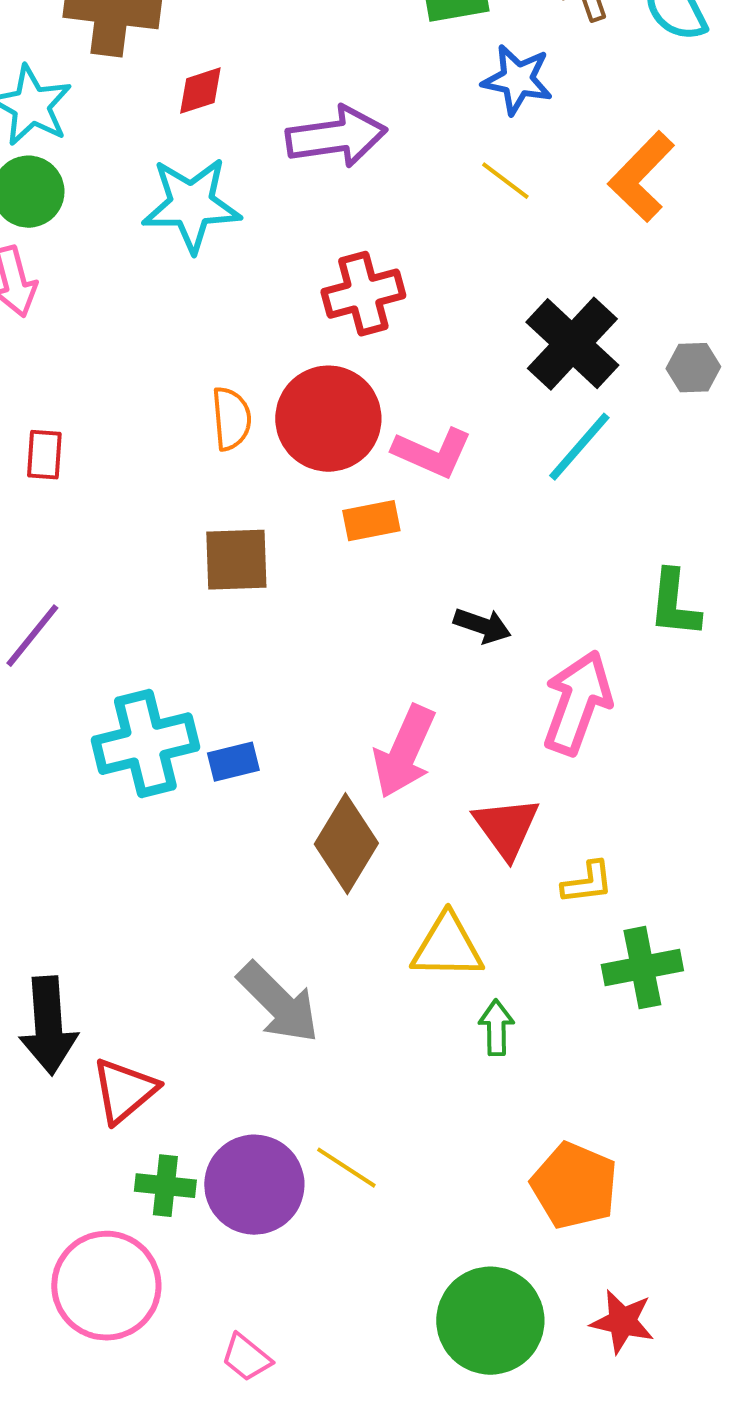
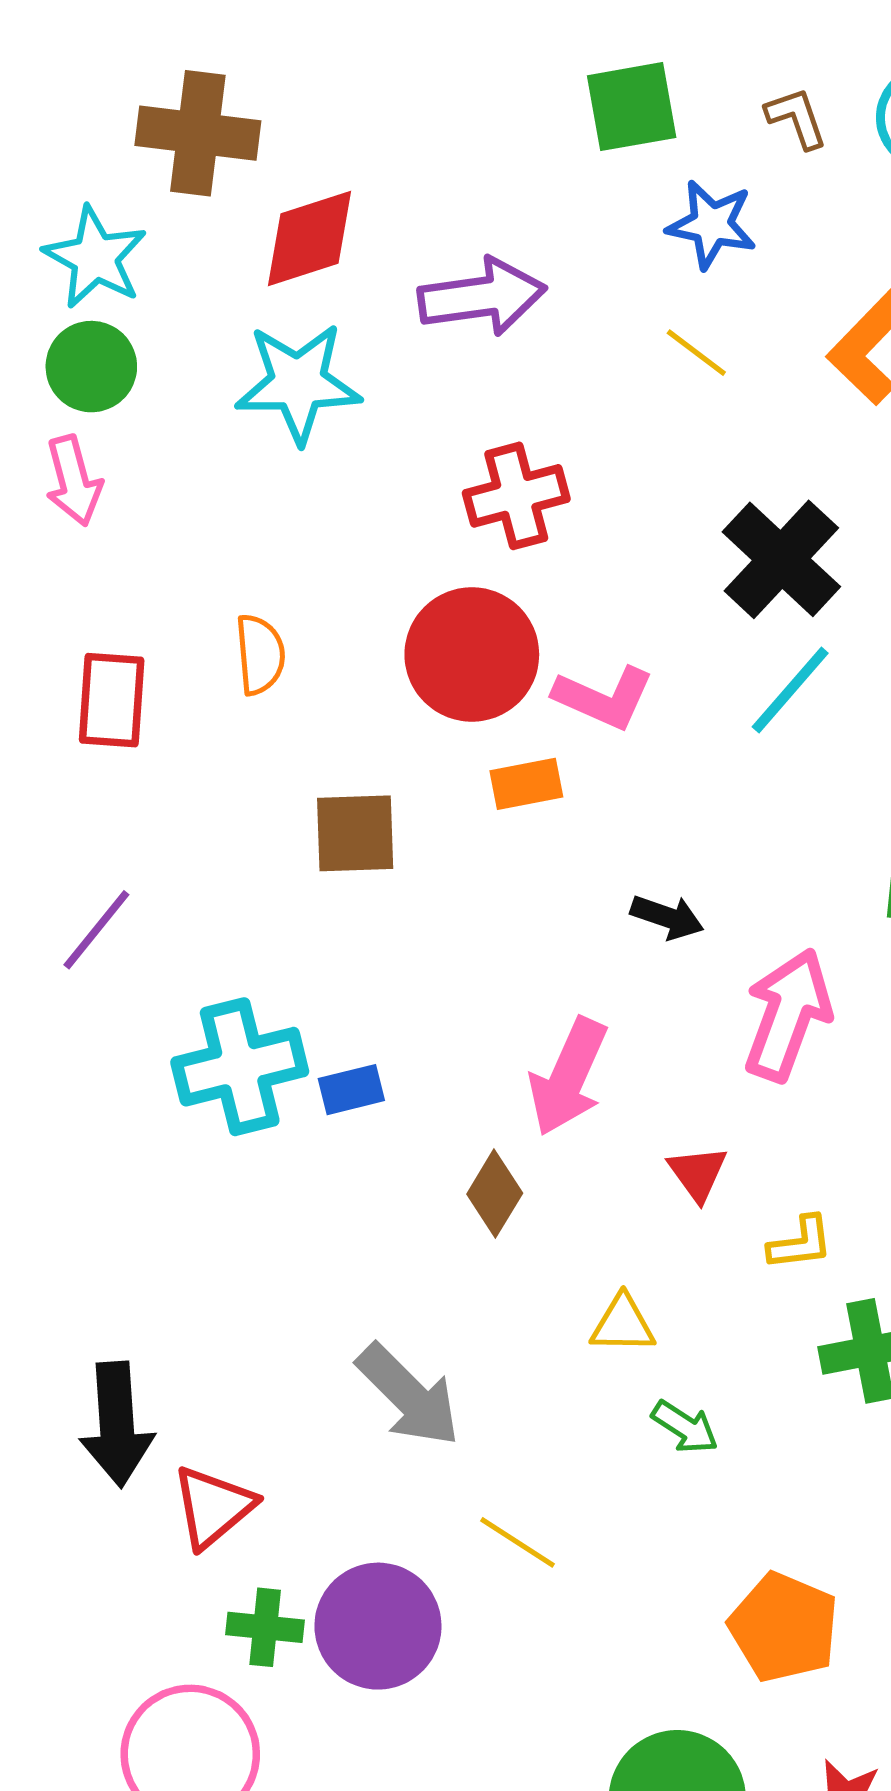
red diamond: (200, 91) -> (309, 238), size x1.6
orange semicircle: (231, 419) -> (260, 654), moved
red rectangle: (44, 455) -> (112, 700), size x1.5
red triangle: (506, 828) -> (698, 1173), size x0.7
brown diamond: (346, 844) -> (495, 1194), size x0.7
yellow triangle: (447, 947) -> (623, 1324), size x0.7
green arrow: (496, 1028) -> (685, 1427), turned 124
yellow line: (346, 1168) -> (518, 1542), moved

